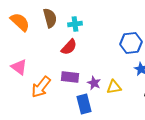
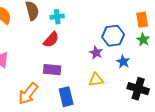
purple star: (94, 83) -> (96, 53), moved
orange arrow: (41, 87) -> (28, 94), moved

